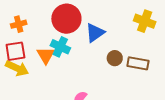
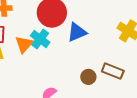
brown circle: (115, 58) -> (88, 77), moved

